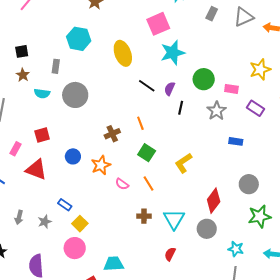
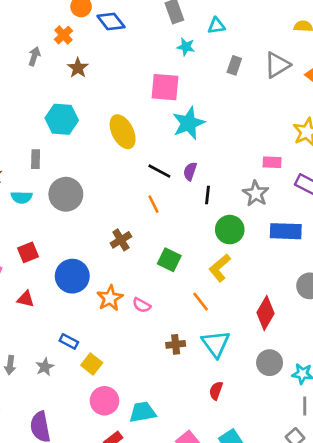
pink square: (158, 24) -> (165, 87), turned 35
green circle: (204, 79) -> (230, 230), moved
orange line: (140, 123) -> (154, 204), moved
blue rectangle: (236, 141) -> (286, 231), size x1.6
blue circle: (73, 156) -> (72, 276), size x1.6
orange star: (101, 165) -> (110, 298), moved
red triangle: (36, 170) -> (26, 299), size x0.6
orange line: (148, 183) -> (201, 302), moved
gray circle: (207, 229) -> (270, 363), moved
pink circle: (75, 248) -> (104, 401), moved

